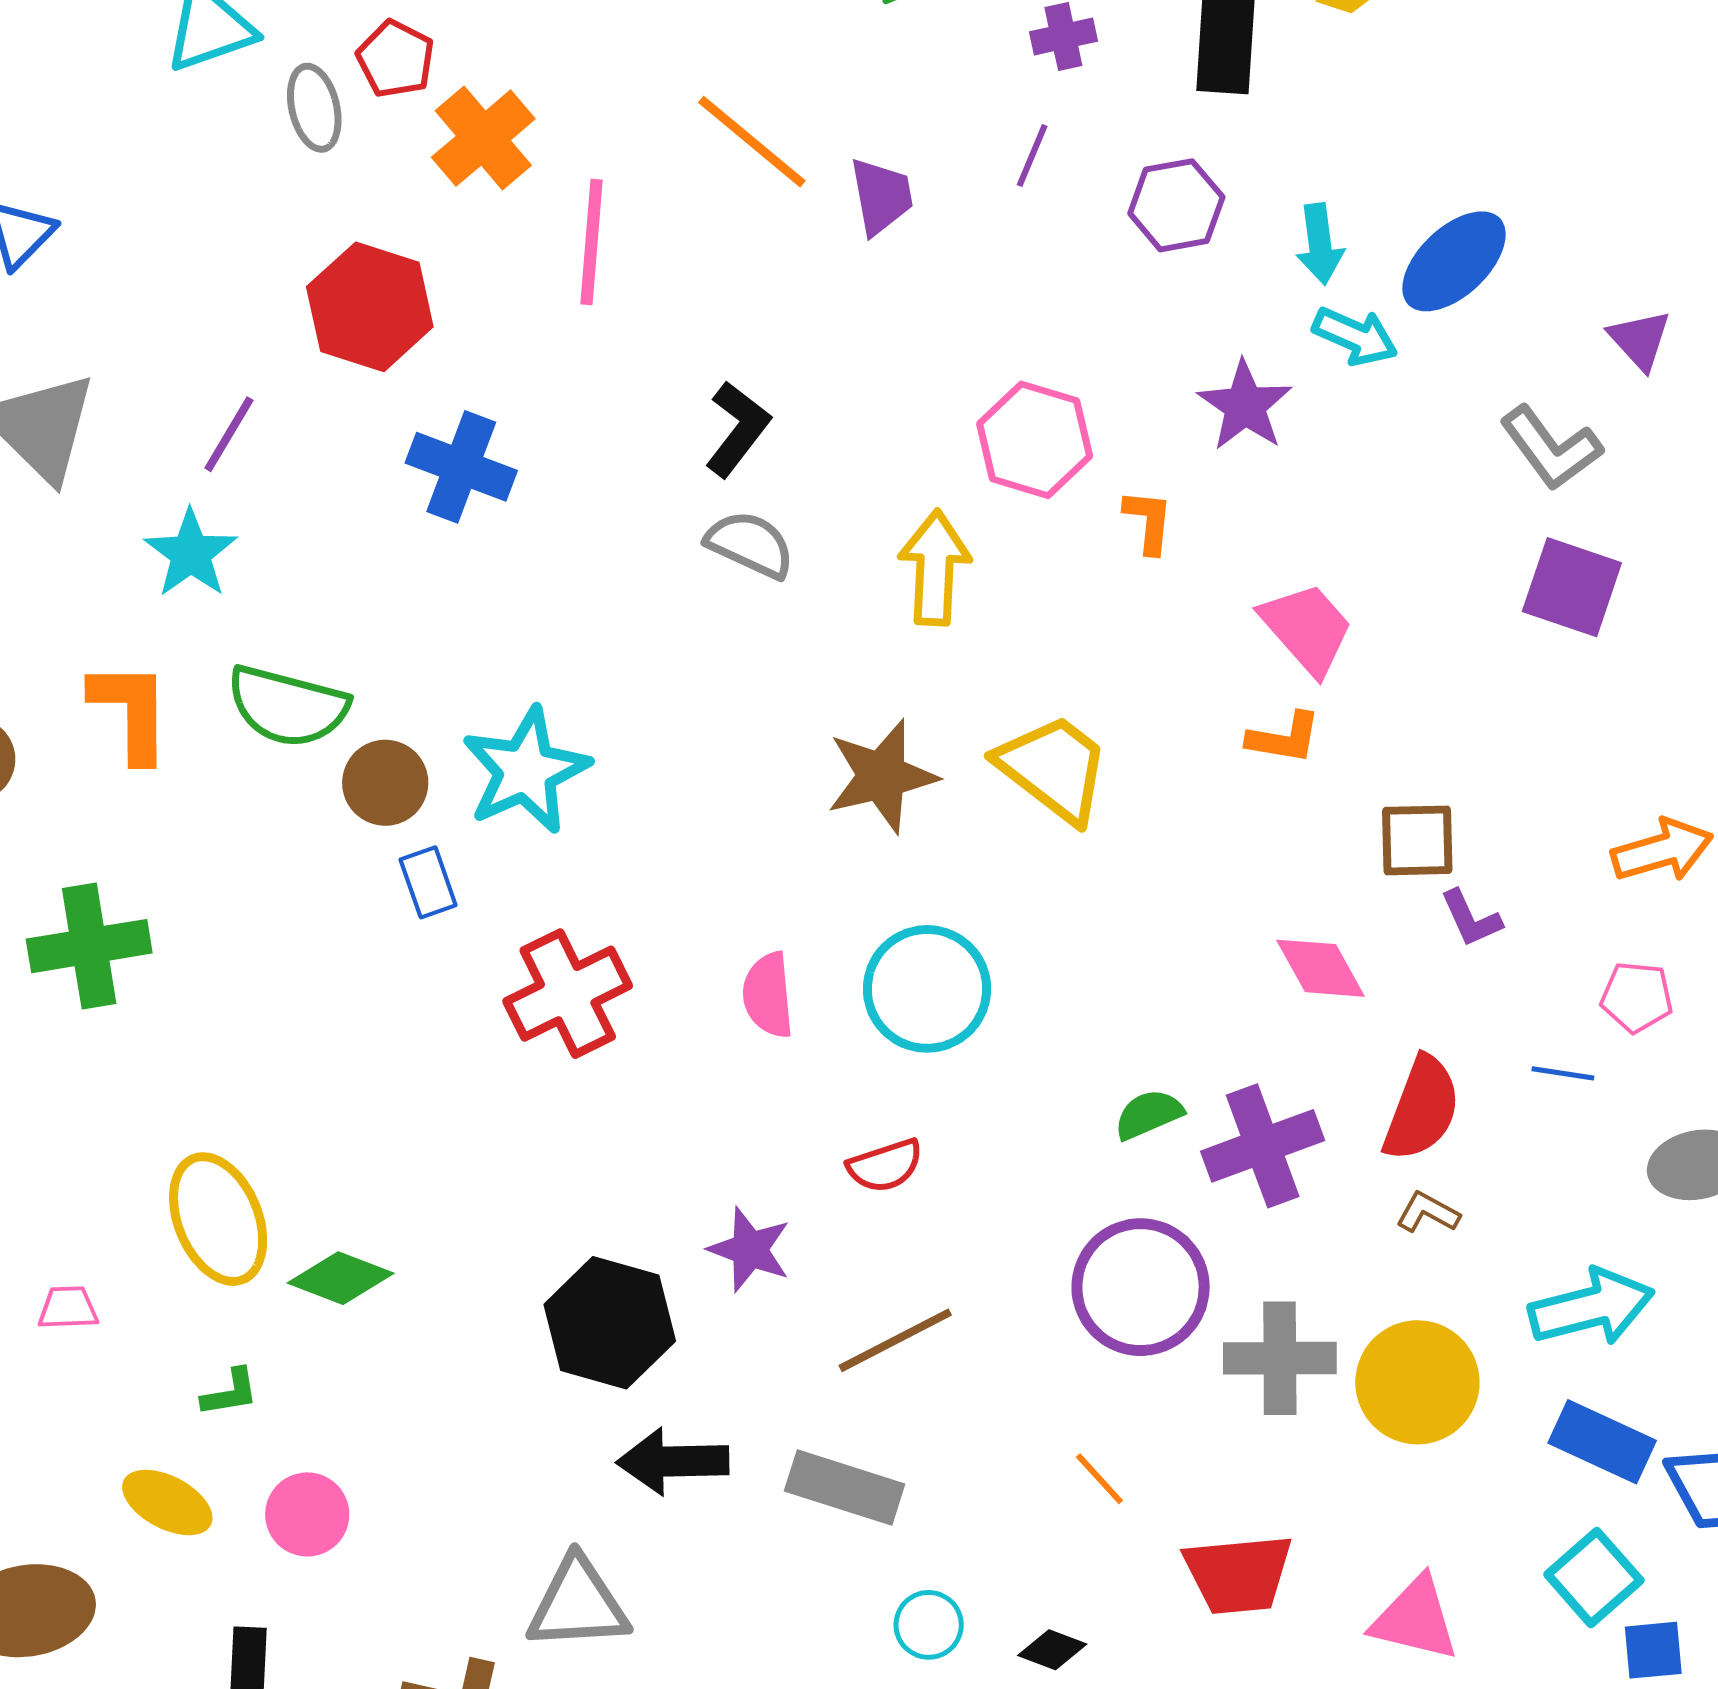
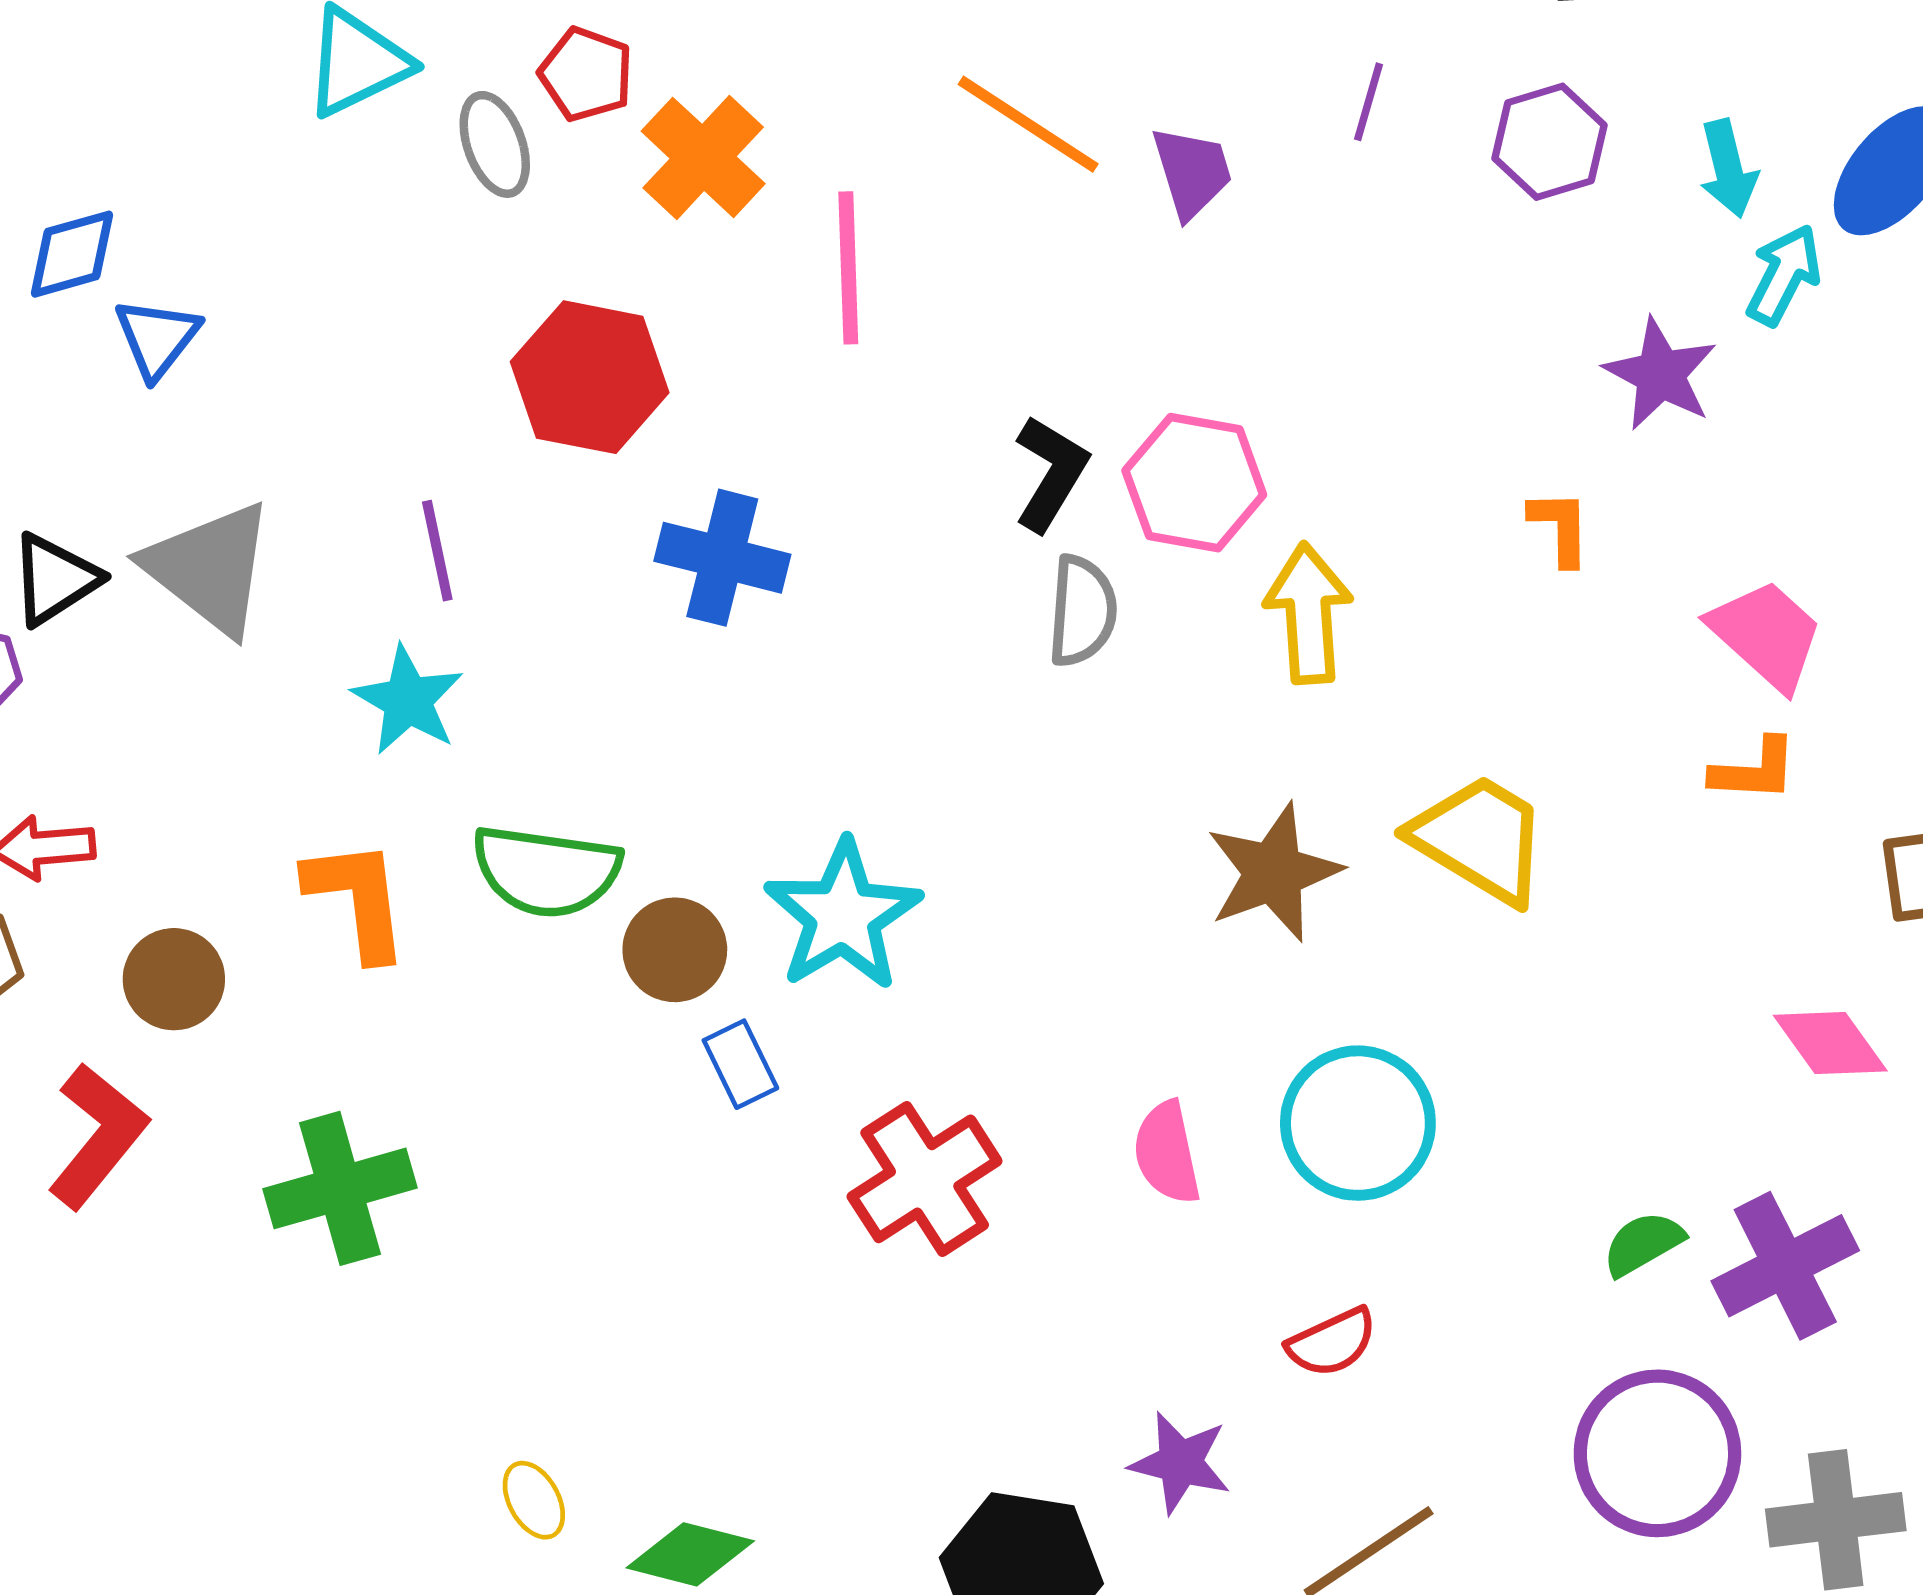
cyan arrow: (1355, 336) -> (1784, 275), turned -80
purple line: (229, 434) -> (437, 551), turned -36
pink hexagon: (1035, 440) -> (1194, 483), moved
gray semicircle: (750, 544) -> (1082, 611), turned 76
yellow ellipse: (218, 1219) -> (534, 1500), size x0.5

